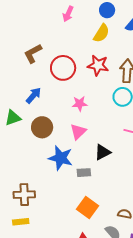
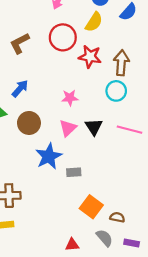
red circle: (63, 68) -> (63, 37), moved
black triangle: (103, 152) -> (94, 127), moved, turned -36
blue star: (61, 158) -> (49, 156), turned 30
orange square: (87, 208) -> (91, 207), moved

